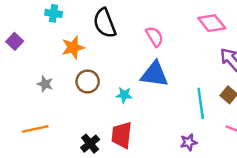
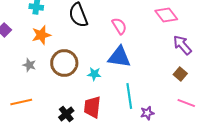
orange star: (73, 47) -> (41, 35), moved
brown circle: (88, 82) -> (64, 63), size x1.4
cyan line: (201, 103) -> (129, 96), moved

